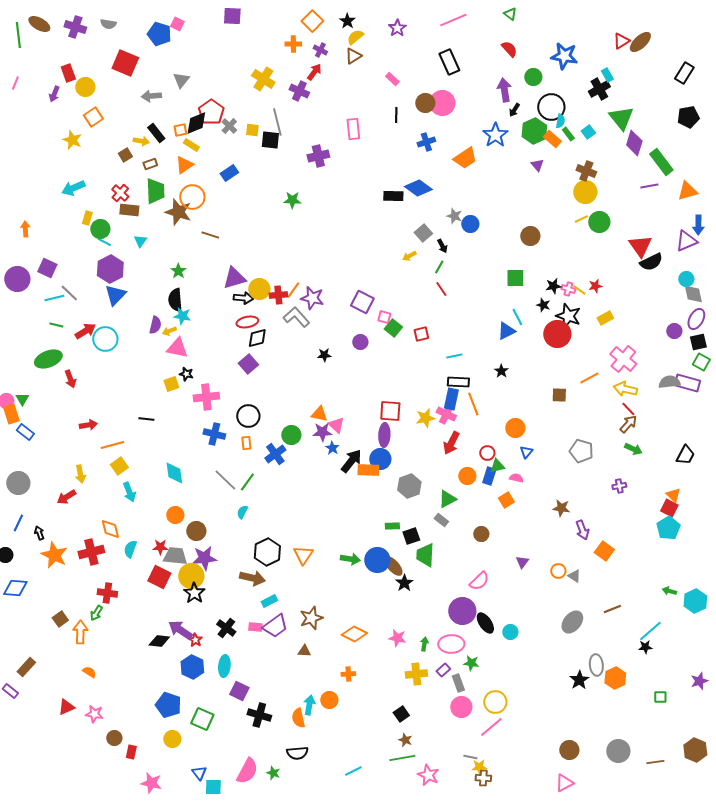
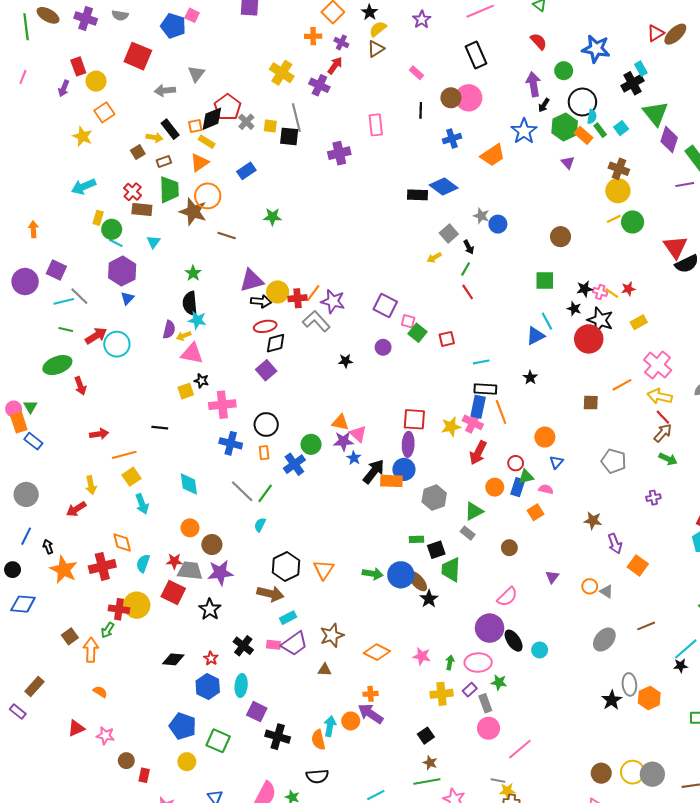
green star: (292, 200) -> (272, 217), moved
blue triangle: (115, 295) -> (127, 298), size x0.6
yellow circle: (191, 576) -> (137, 605), moved
purple arrow: (180, 630) -> (371, 714), moved
yellow circle: (495, 702) -> (633, 772), moved

